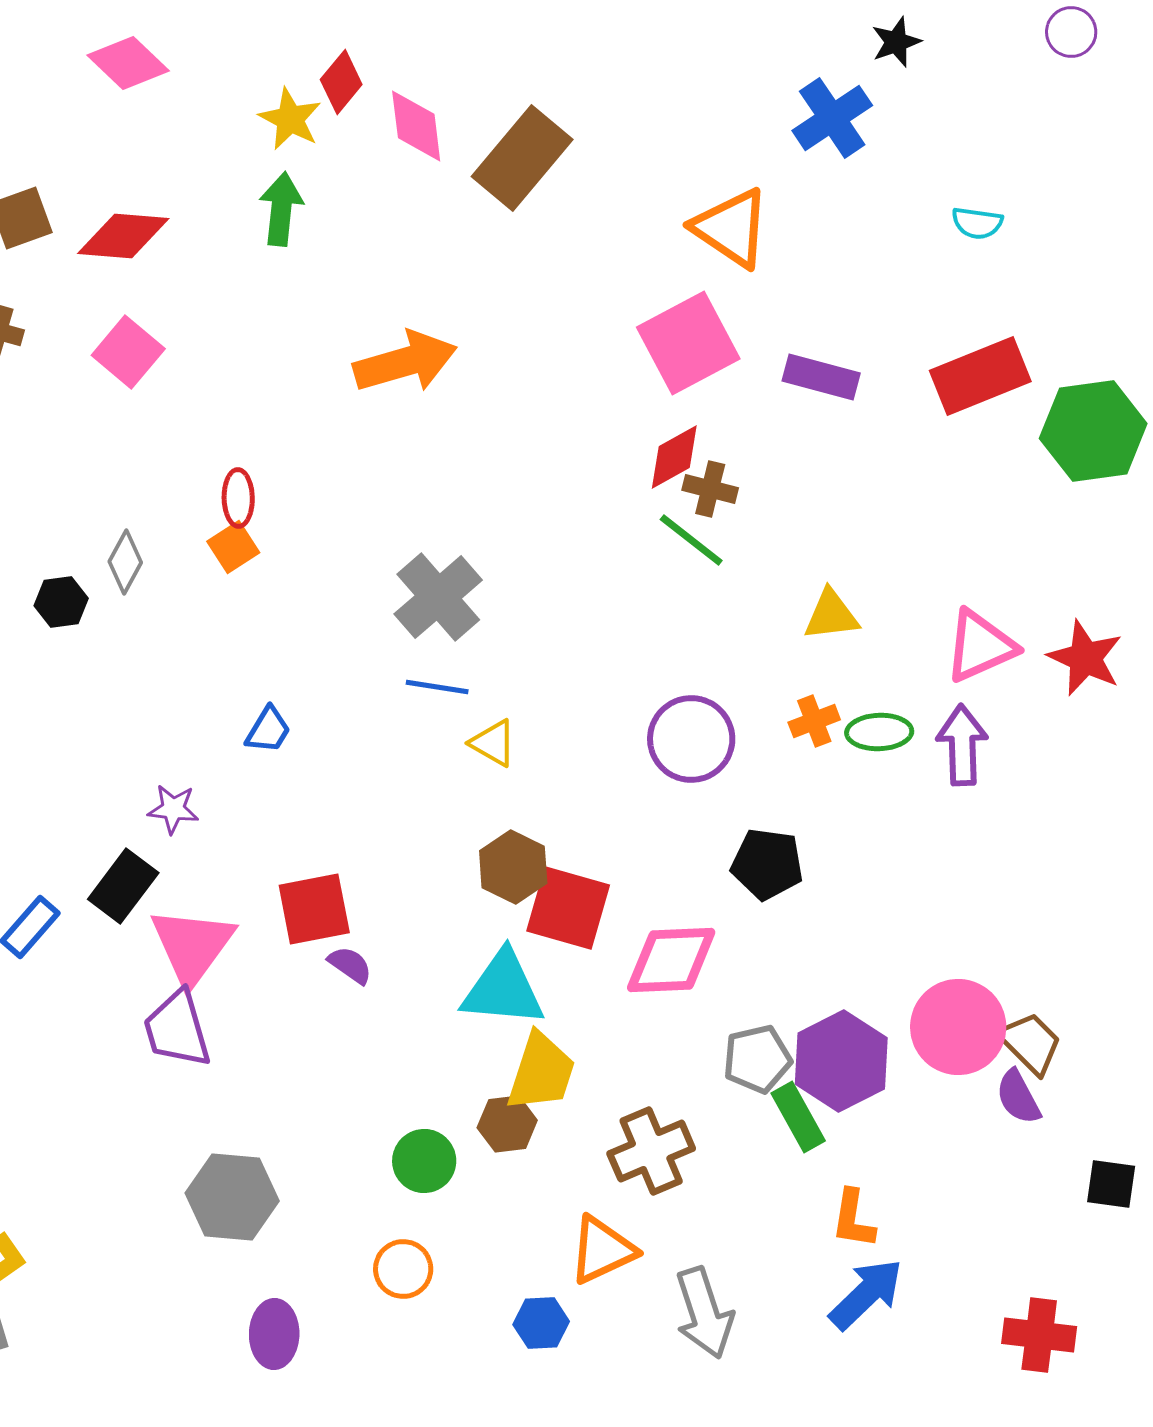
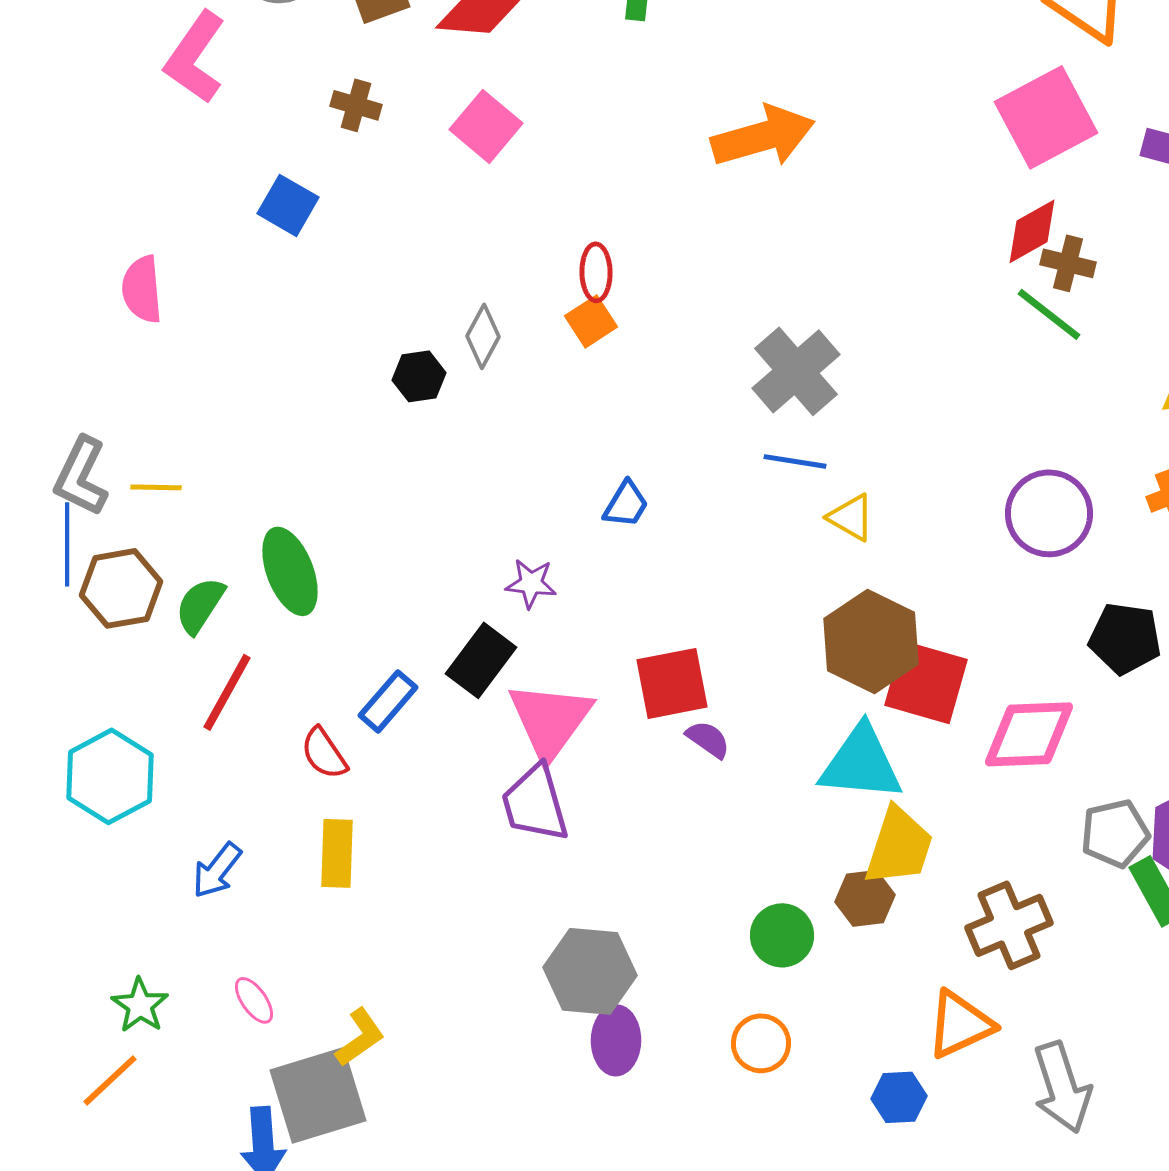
brown hexagon: (513, 867) -> (871, 641), size x1.4
purple ellipse: (274, 1334) -> (616, 1040), moved

